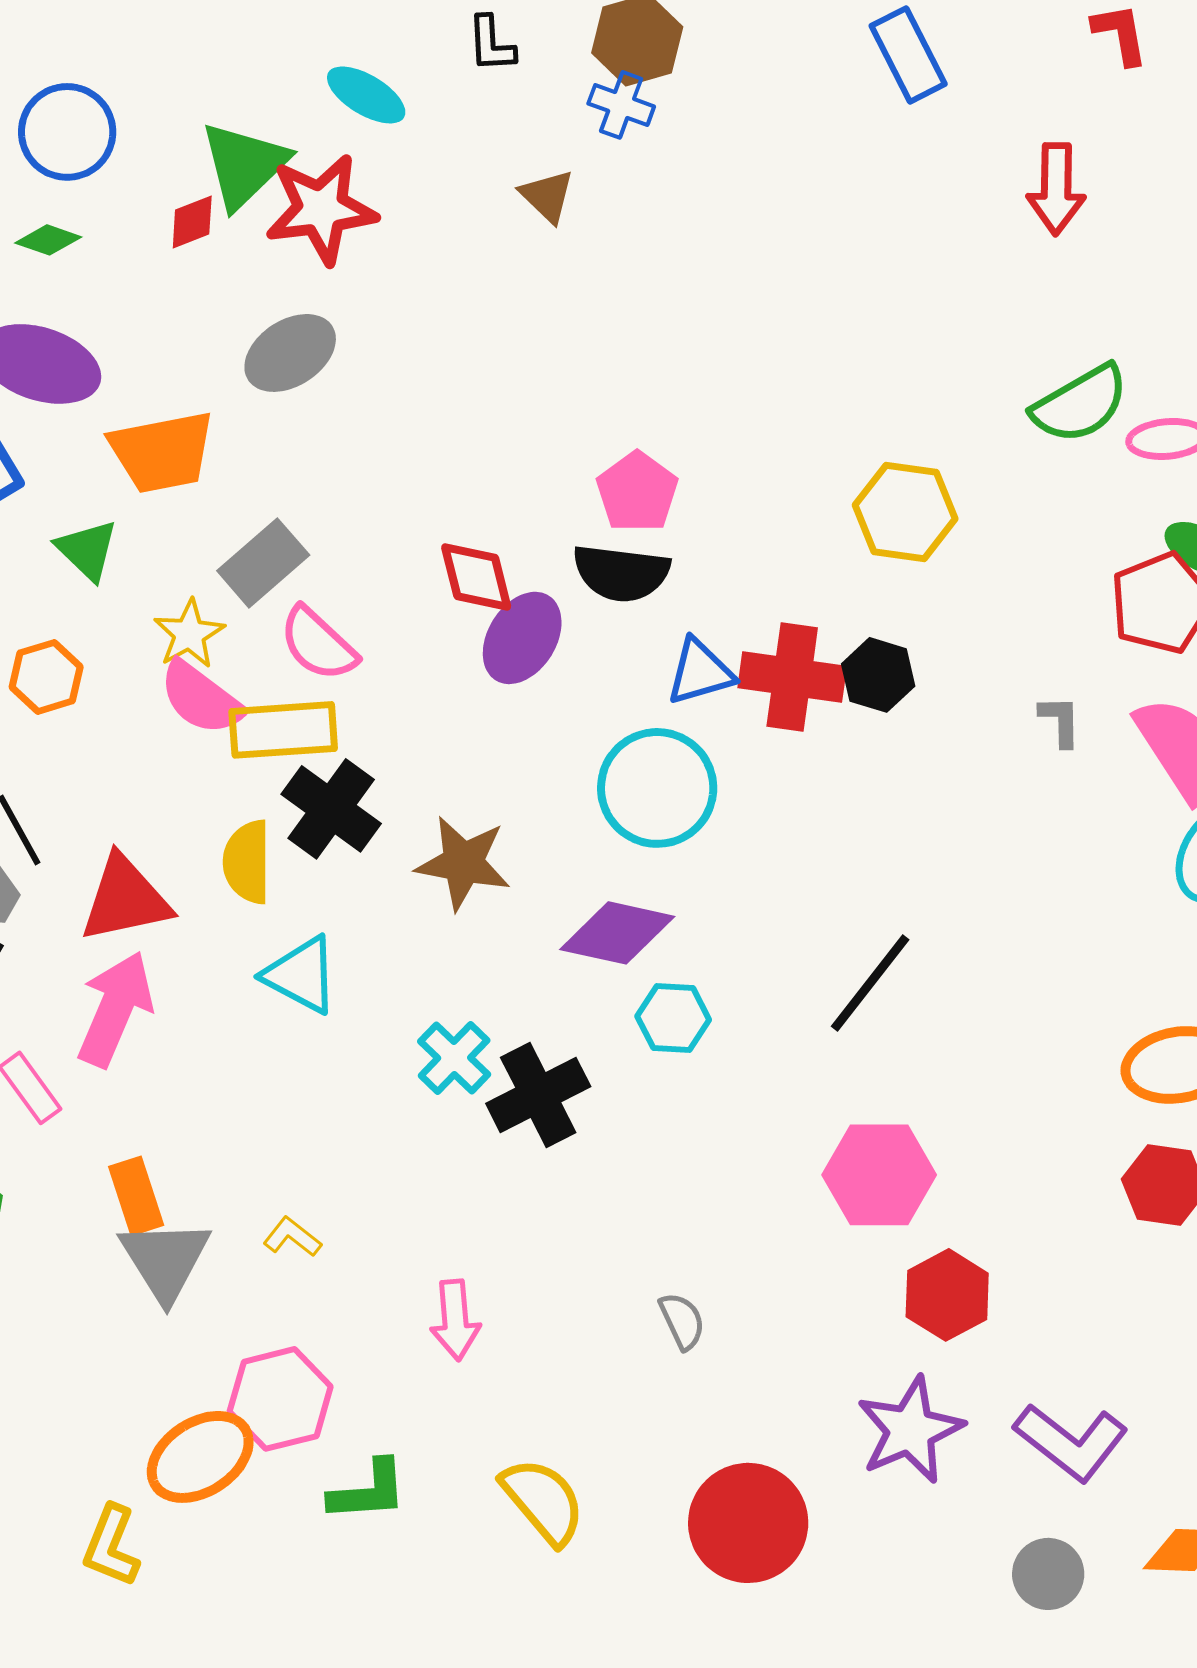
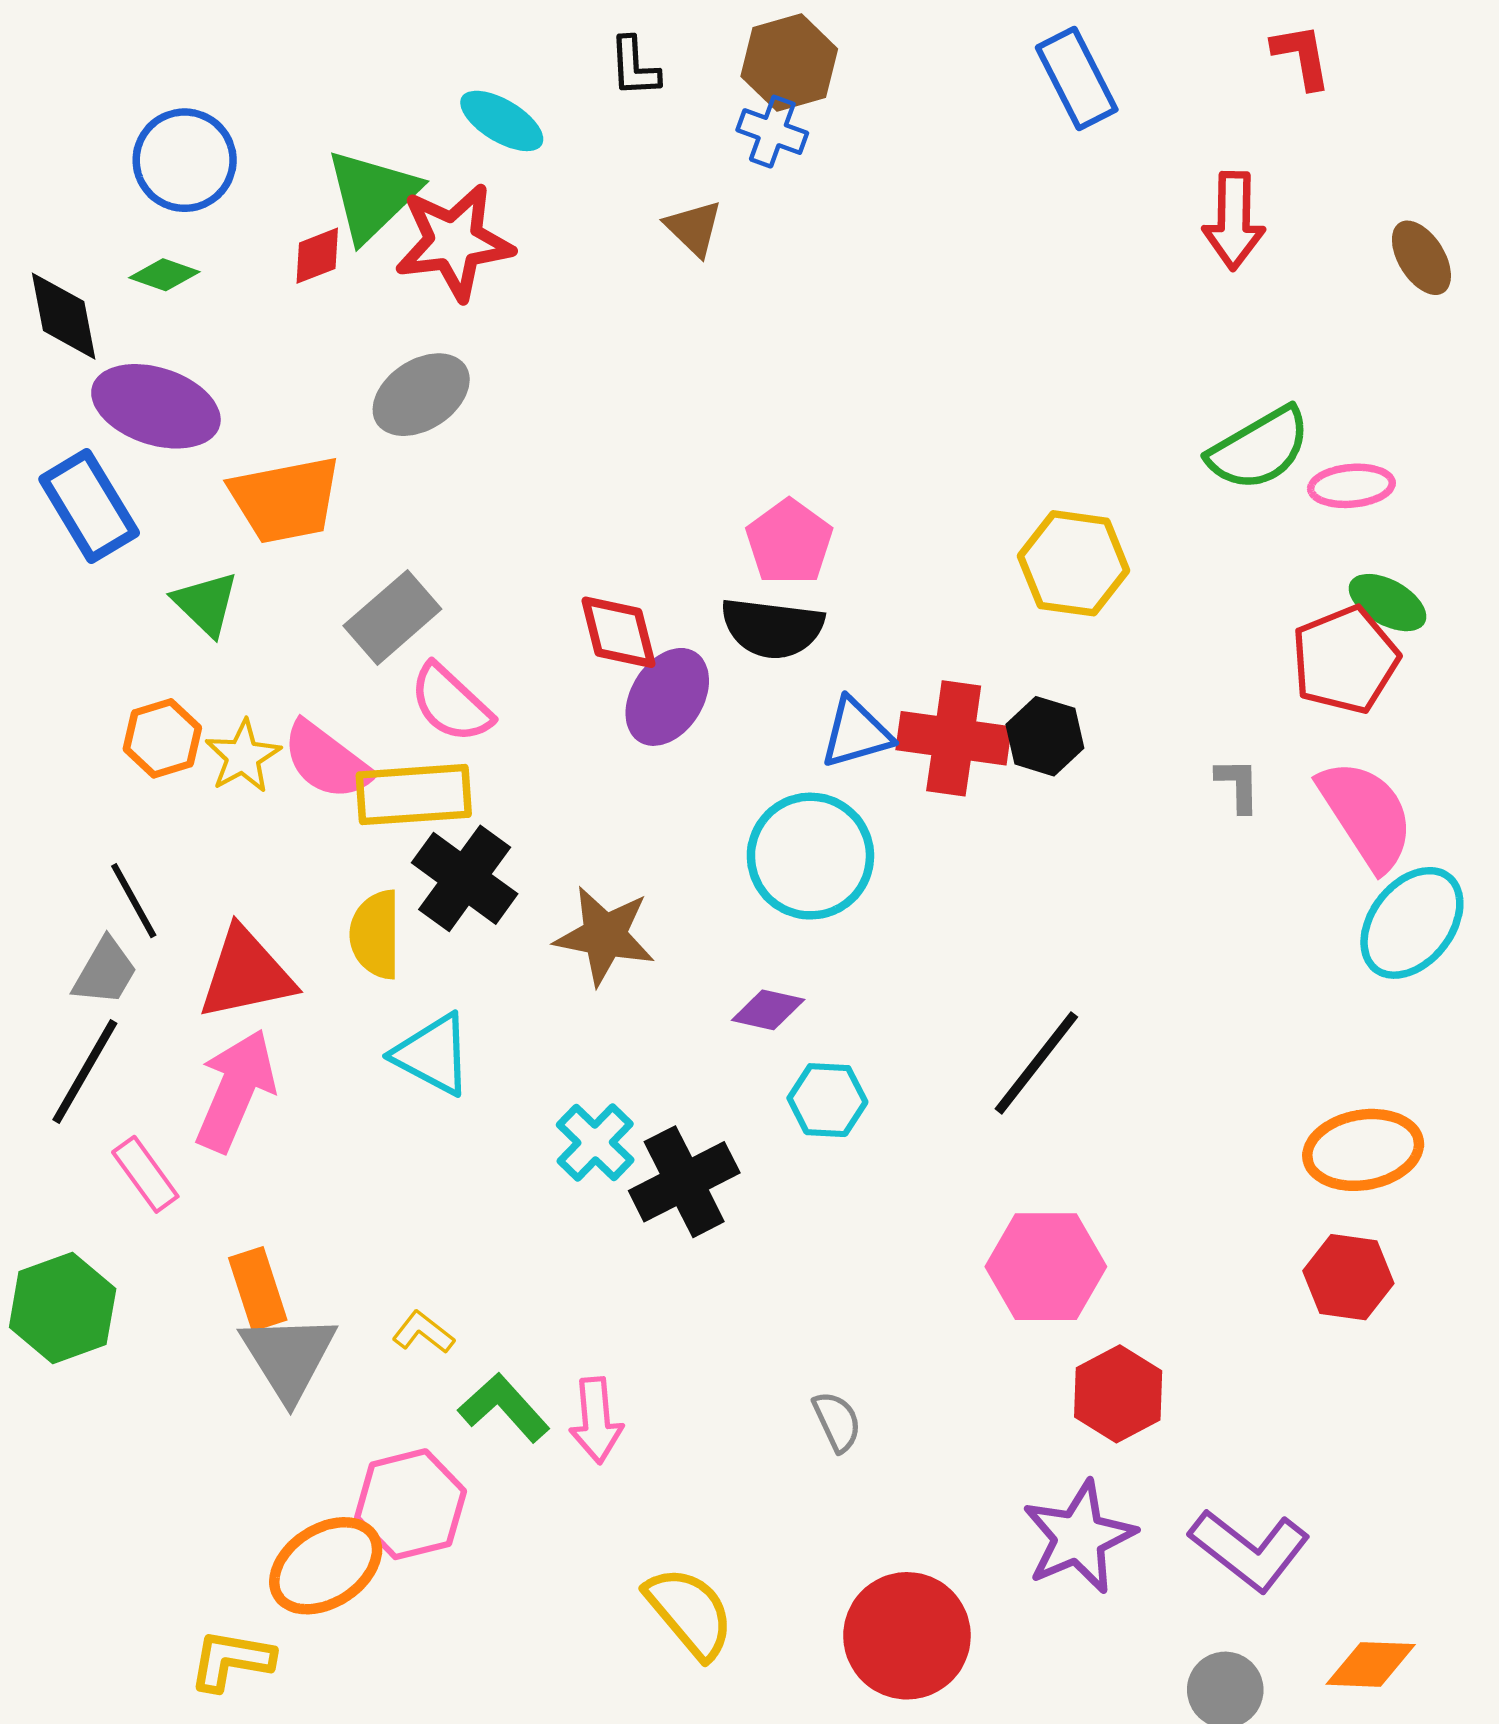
yellow star: (189, 634) -> (243, 756), moved
purple diamond: (617, 933) -> (768, 1010), size x0.6
green L-shape: (368, 1491) -> (504, 1408), moved, turned -128
yellow L-shape: (111, 1546) -> (231, 1660), turned 78

